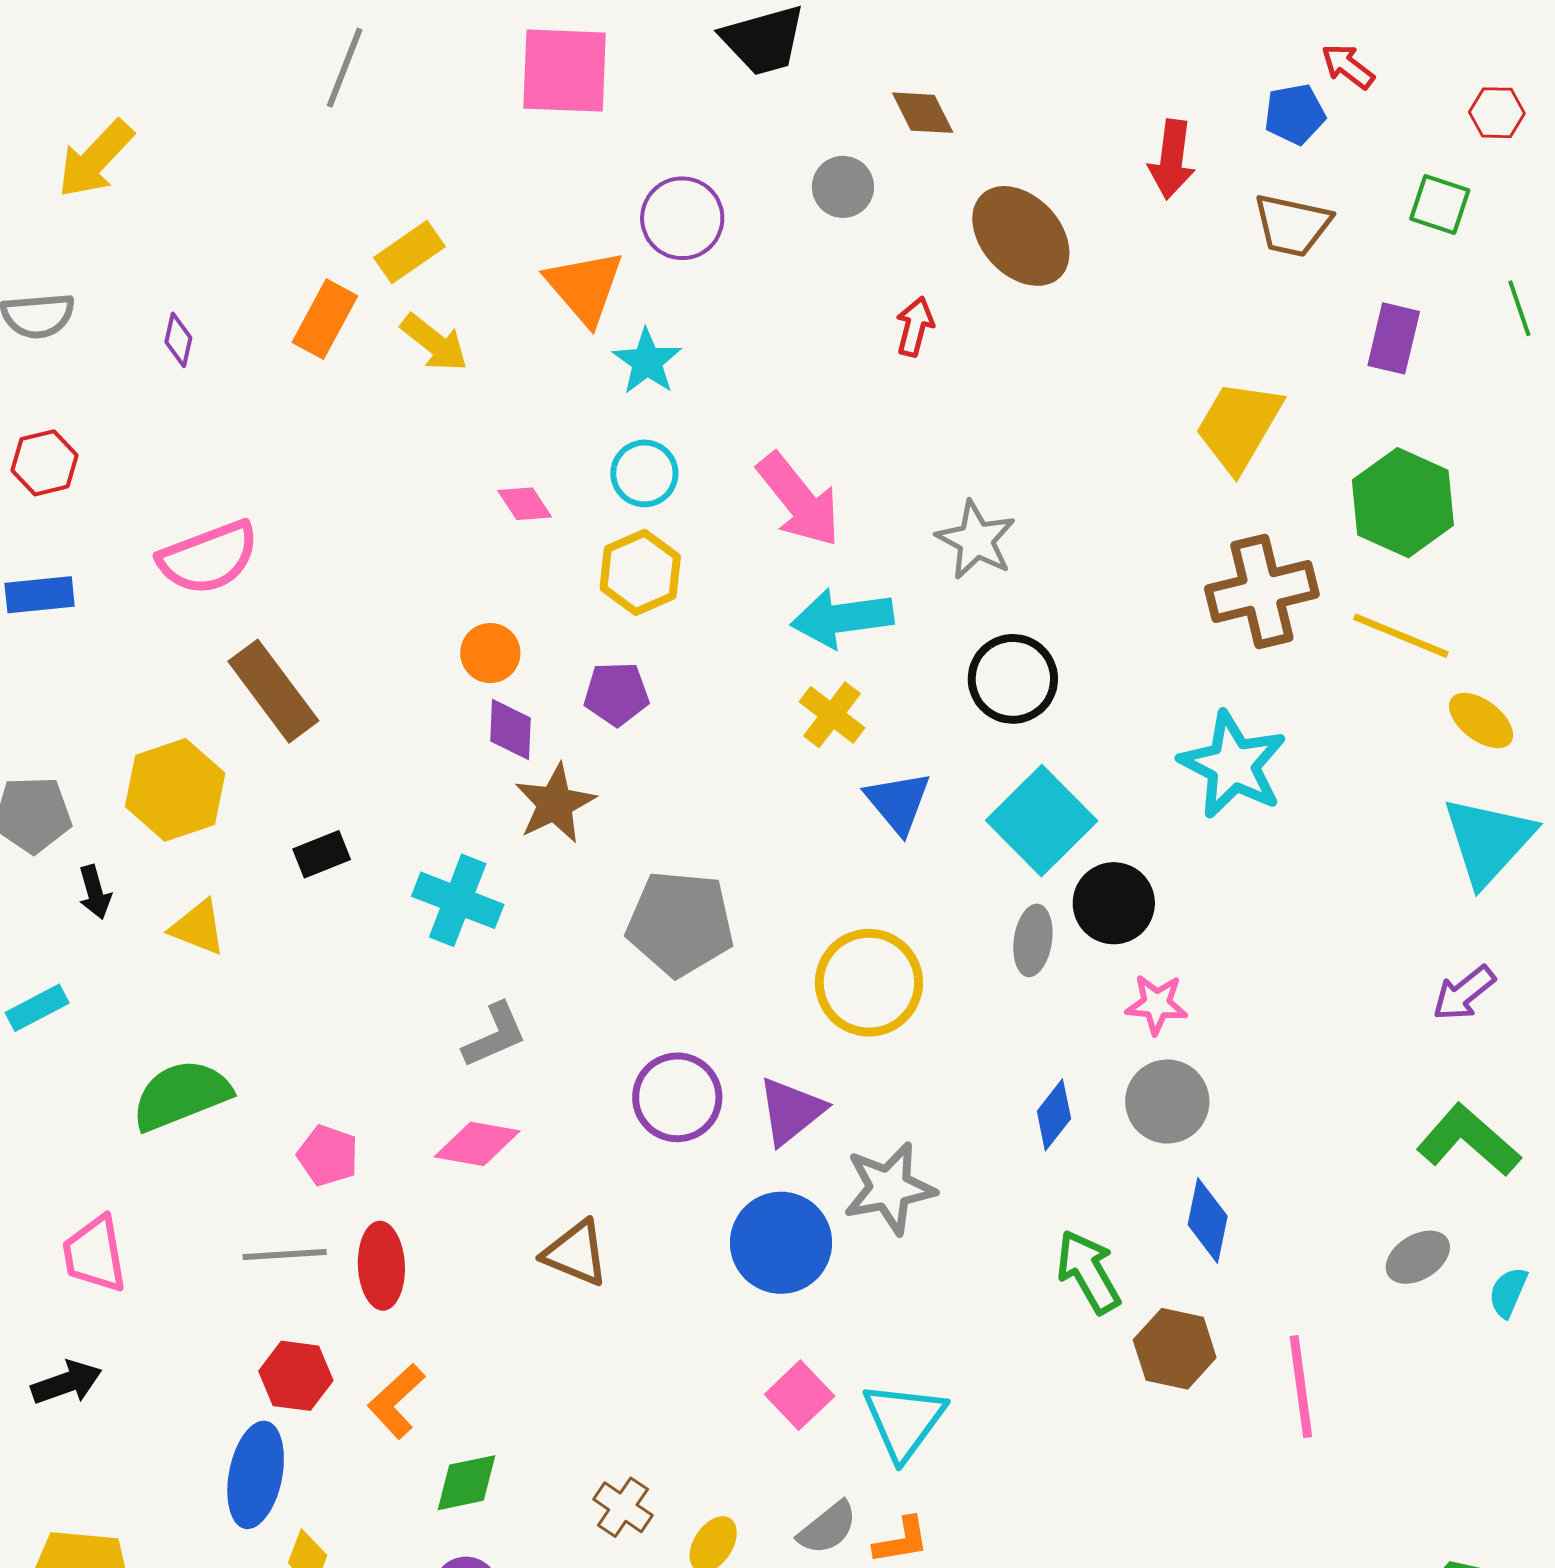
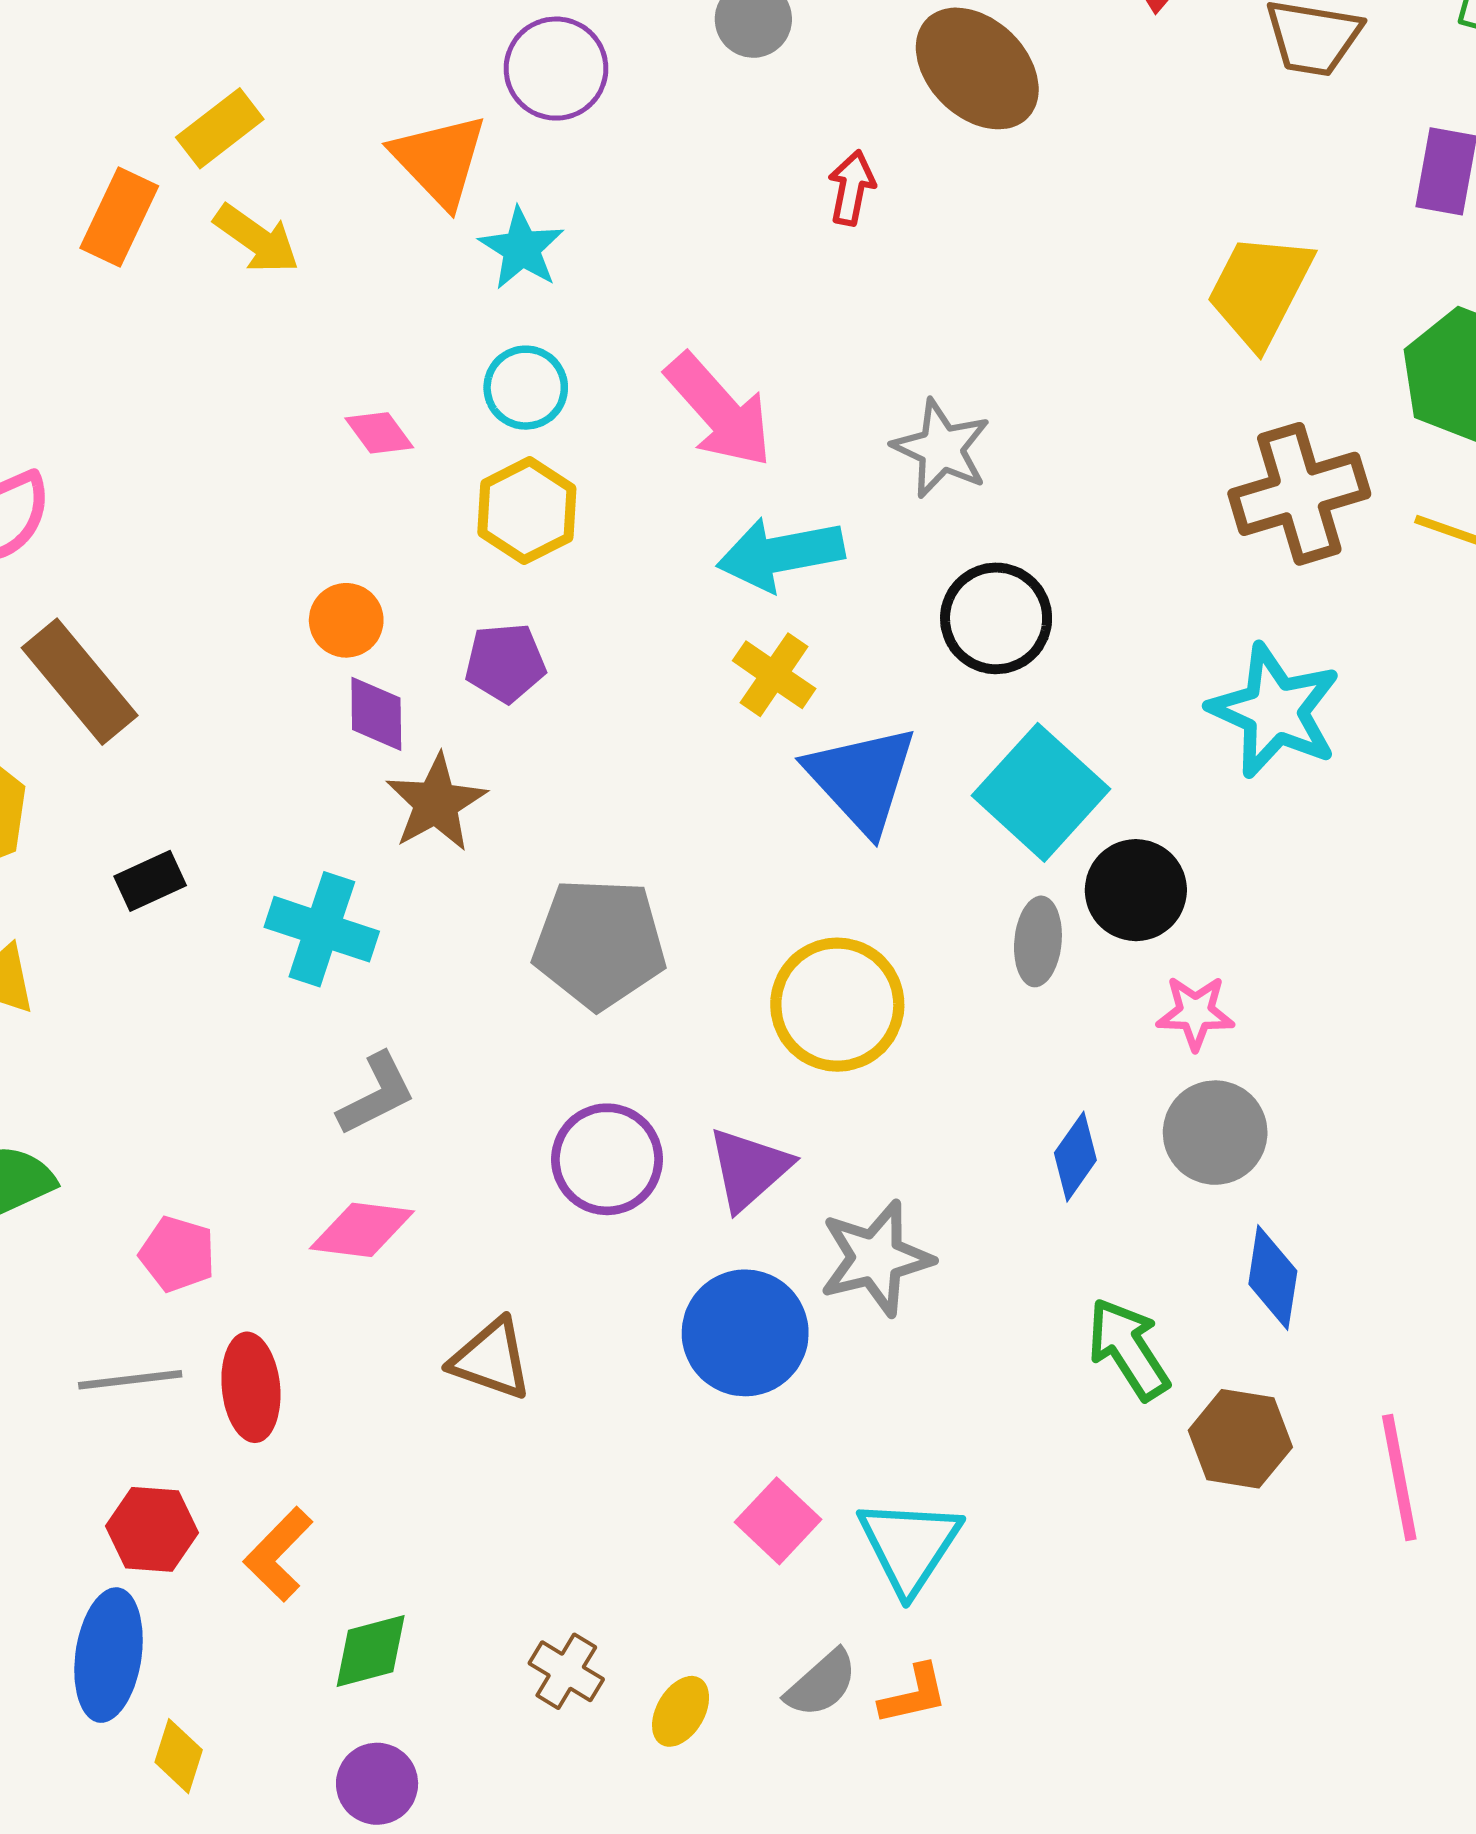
blue triangle: (898, 802) -> (862, 779), size x1.4

